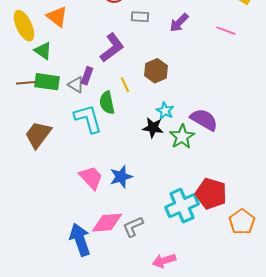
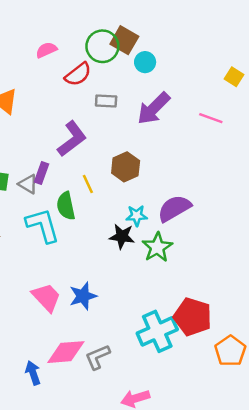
purple arrow: (179, 23) -> (154, 108), size x1.4
cyan star: (165, 111) -> (137, 216), turned -30
purple semicircle: (204, 120) -> (174, 208), moved, turned -60
blue arrow: (80, 240) -> (33, 373), size x0.6

